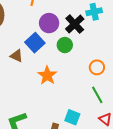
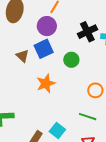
purple circle: (49, 23) -> (47, 26), moved
black cross: (75, 24) -> (87, 32), moved
green line: (97, 95) -> (88, 117), turned -60

